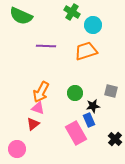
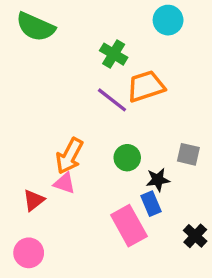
green cross: (72, 12) -> (114, 54), moved
cyan circle: (93, 25) -> (168, 20), moved
purple line: (46, 46) -> (112, 100), moved, turned 36
red triangle: (33, 124) -> (34, 200), moved

